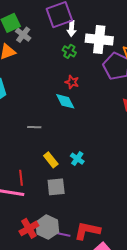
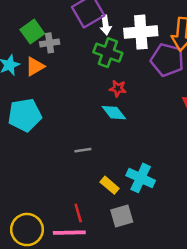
gray cross: (23, 35) -> (50, 43), turned -35
green cross: (69, 51) -> (108, 53), size x1.6
cyan cross: (77, 159) -> (141, 178), size x1.6

